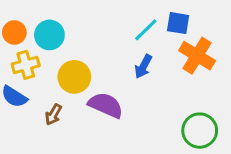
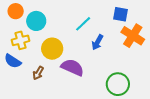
cyan line: (146, 30) -> (83, 24), moved
orange circle: (14, 33) -> (16, 11), moved
green circle: (200, 131) -> (118, 84), moved

